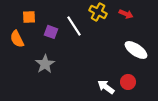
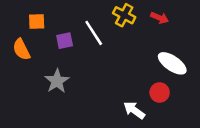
purple square: (51, 32) -> (65, 41), turned -32
red circle: (128, 82) -> (160, 92), moved

